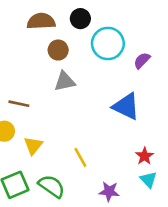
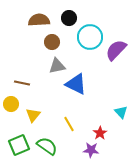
purple semicircle: (142, 60) -> (116, 50), size x1.6
blue triangle: (126, 106) -> (76, 84), moved
red star: (145, 156) -> (100, 133), moved
cyan triangle: (148, 180) -> (121, 112), moved

